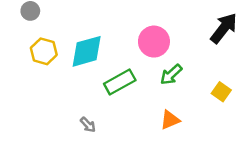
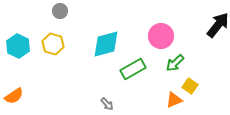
yellow hexagon: (44, 51) -> (53, 44), moved
yellow square: (221, 92) -> (190, 86), moved

